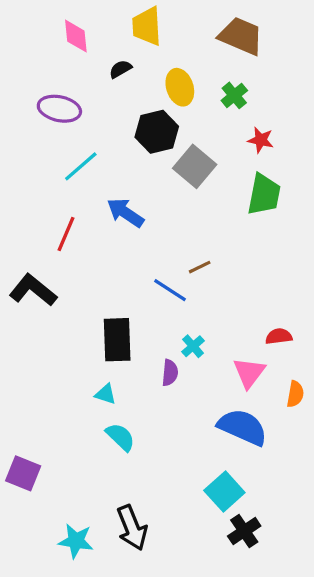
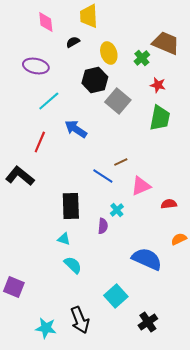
brown trapezoid: (241, 36) -> (166, 43), moved
pink triangle: (249, 373) -> (141, 186), moved, turned 30
orange semicircle: (295, 394) -> (179, 239), turned -126
cyan square: (224, 491) -> (116, 296), moved

